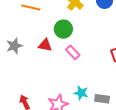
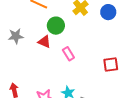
green circle: (63, 29) -> (56, 26), moved

